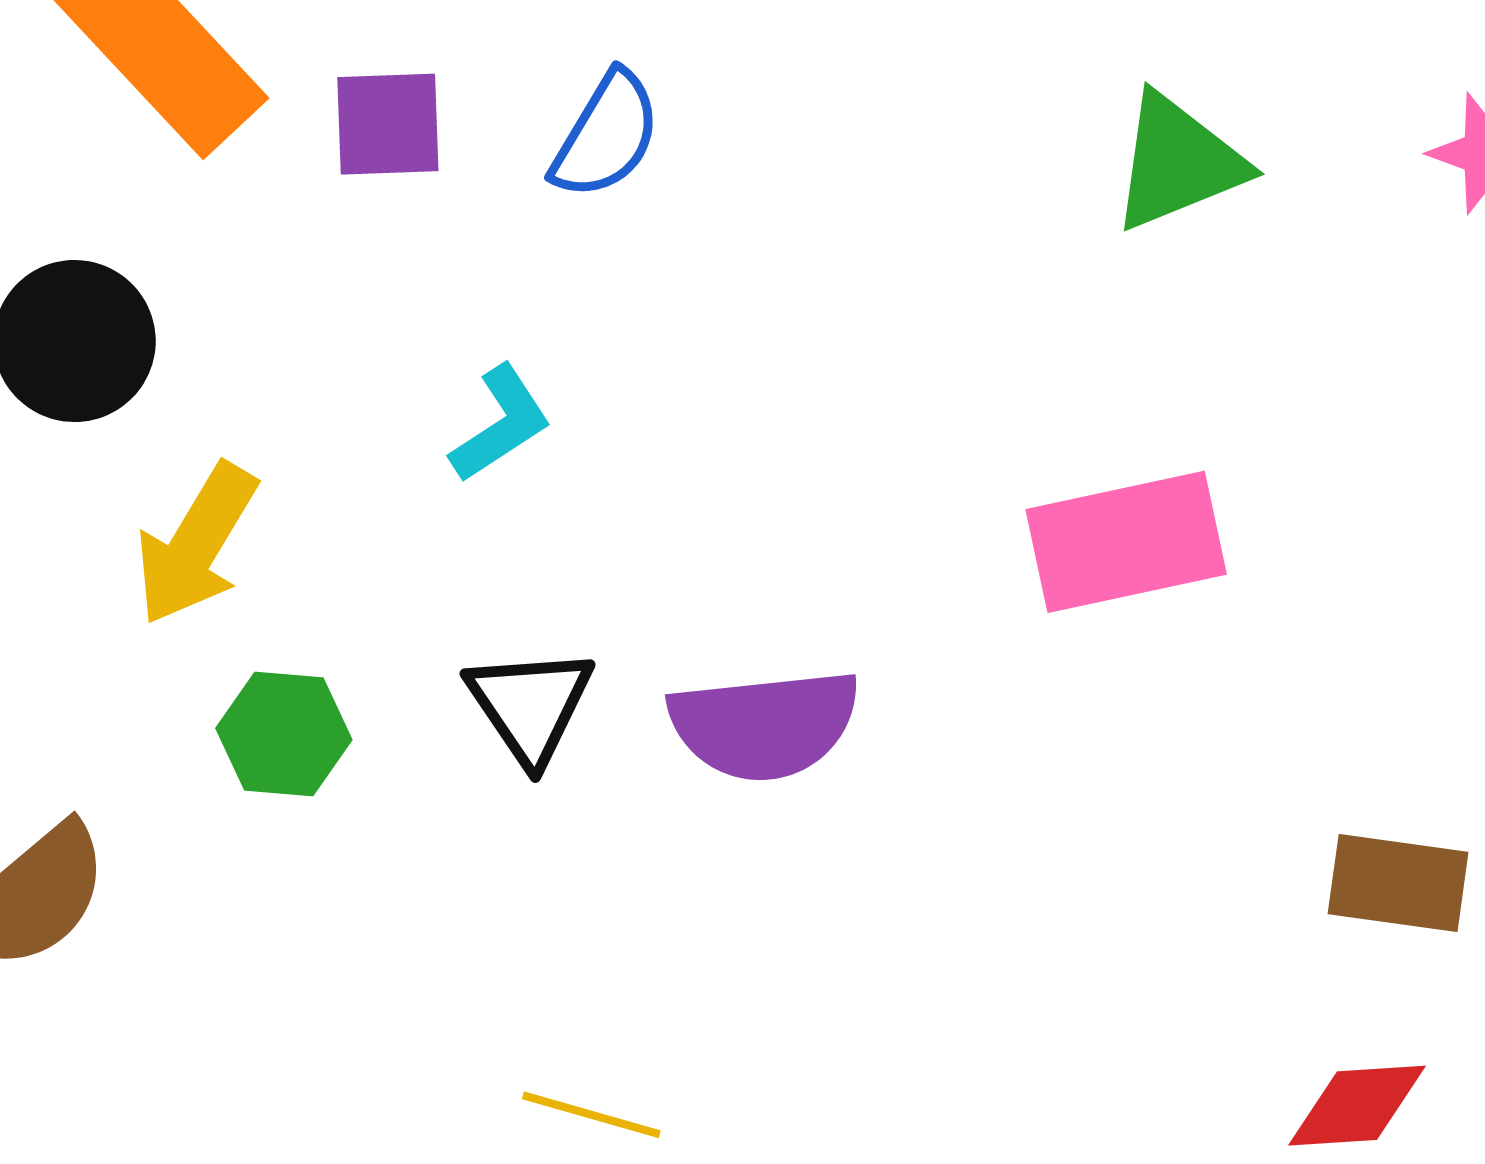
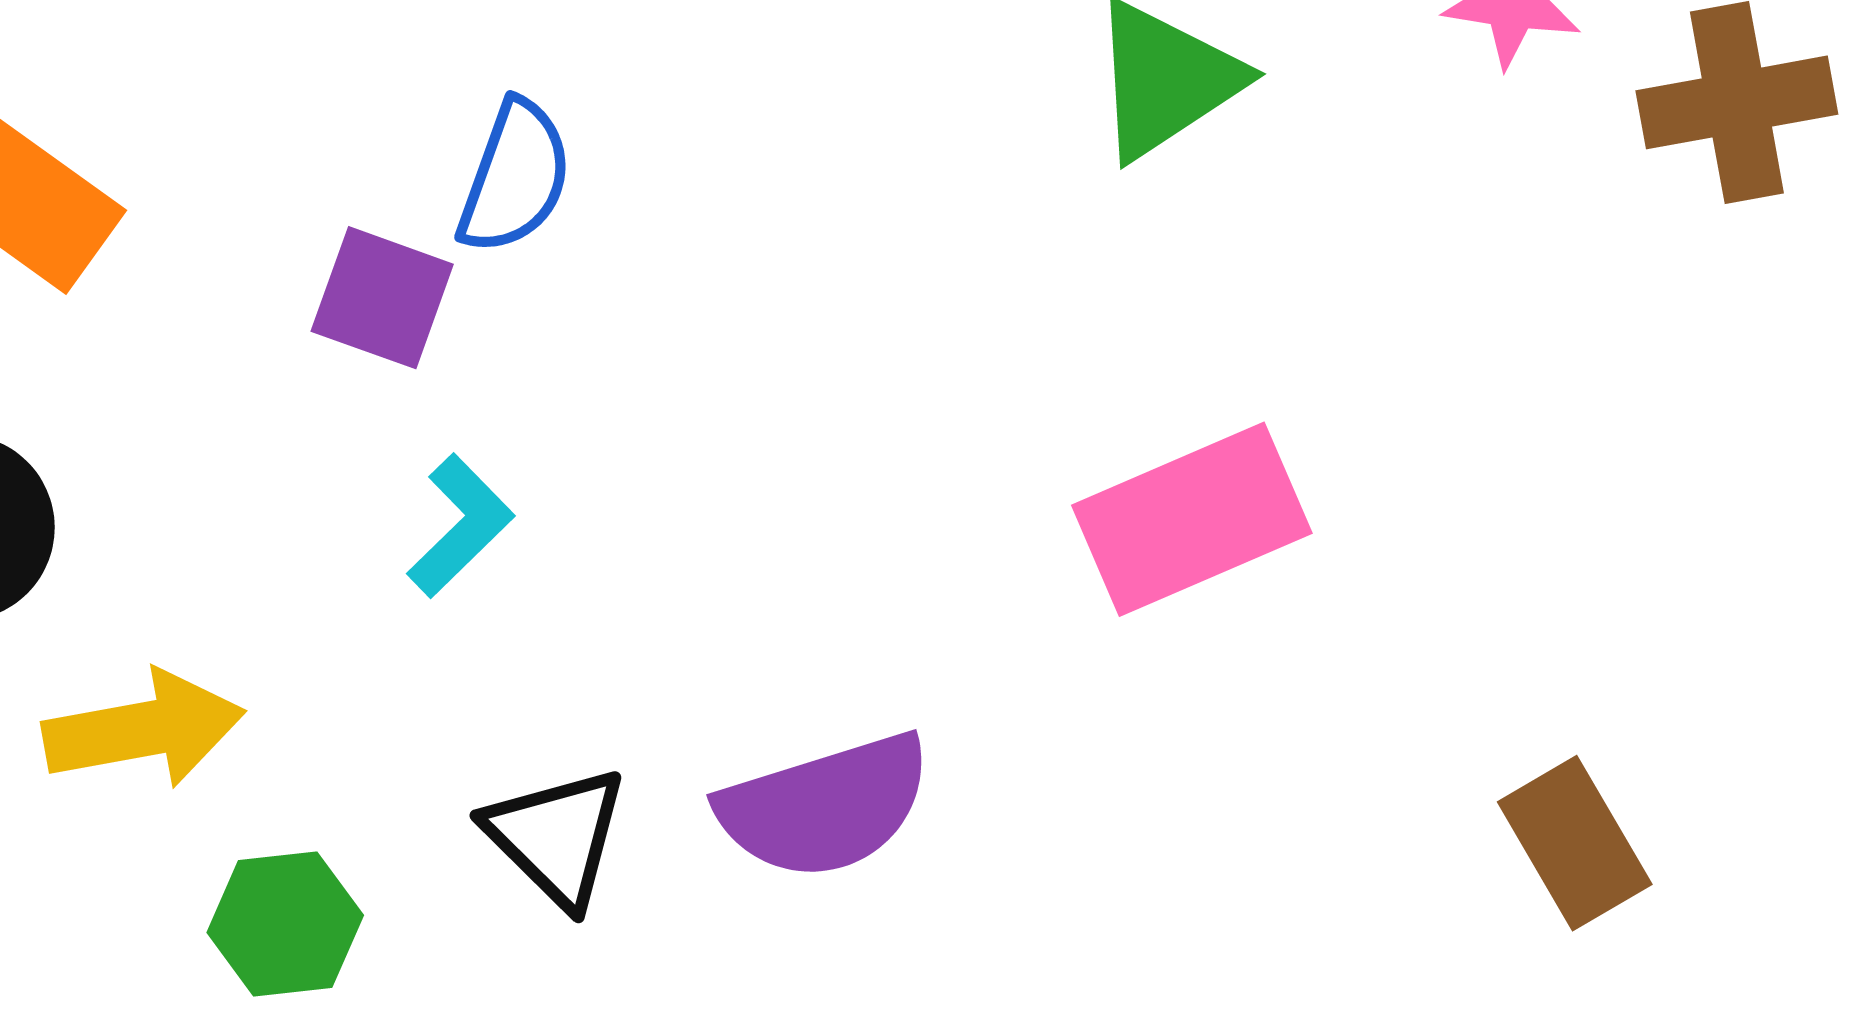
purple square: (388, 124) -> (382, 298), moved, turned 33
yellow arrow: (196, 544) -> (144, 729), turned -120
brown rectangle: (1398, 883) -> (1575, 843), turned 63

